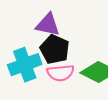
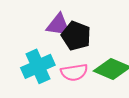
black pentagon: (55, 49) -> (76, 36), moved

